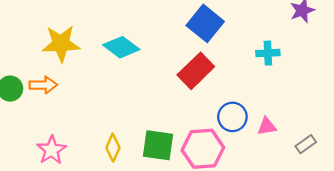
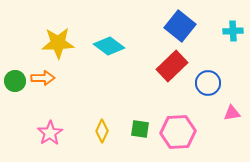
cyan cross: (268, 53) -> (233, 31), moved
blue circle: (232, 117) -> (208, 83), moved
green square: (158, 145) -> (140, 129), size x0.7

